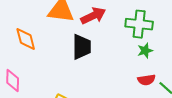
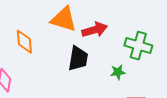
green star: (145, 51) -> (118, 72), moved

